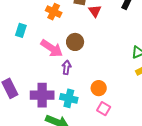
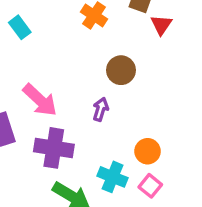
cyan rectangle: (21, 30) -> (20, 27), moved, turned -64
pink arrow: (52, 48) -> (40, 100), moved
cyan cross: (69, 98) -> (113, 177), moved

